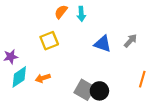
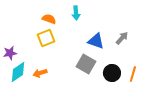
orange semicircle: (61, 12) -> (49, 19), moved, turned 72
gray square: (84, 90) -> (86, 64), moved
black circle: (99, 91) -> (112, 73), moved

